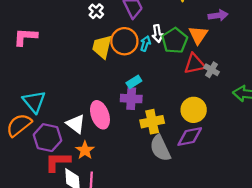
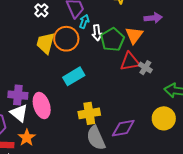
cyan arrow: (145, 44) -> (84, 21), moved
cyan rectangle: (134, 82) -> (74, 76), size x1.5
purple cross: (131, 99) -> (18, 95), moved
yellow circle: (194, 110) -> (164, 118), moved

